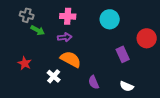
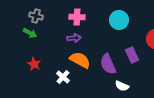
green arrow: (38, 30) -> (30, 33), moved
purple semicircle: (94, 82) -> (108, 64), moved, size x1.5
white semicircle: (127, 86) -> (122, 86), moved

